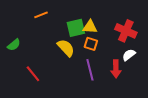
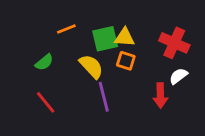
orange line: (41, 15) -> (66, 29), moved
green semicircle: (14, 45) -> (44, 62), moved
purple line: (90, 70) -> (104, 97), moved

